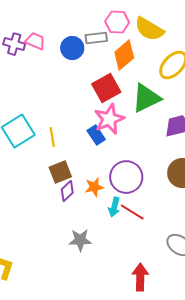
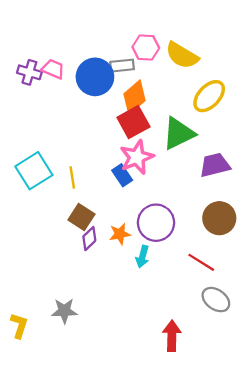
blue circle: (72, 48) -> (95, 77), size x1.4
orange diamond: (124, 55) -> (135, 97), moved
brown square: (60, 172) -> (81, 217), turned -35
red line: (132, 212) -> (201, 262), moved
gray star: (80, 240) -> (64, 311), moved

